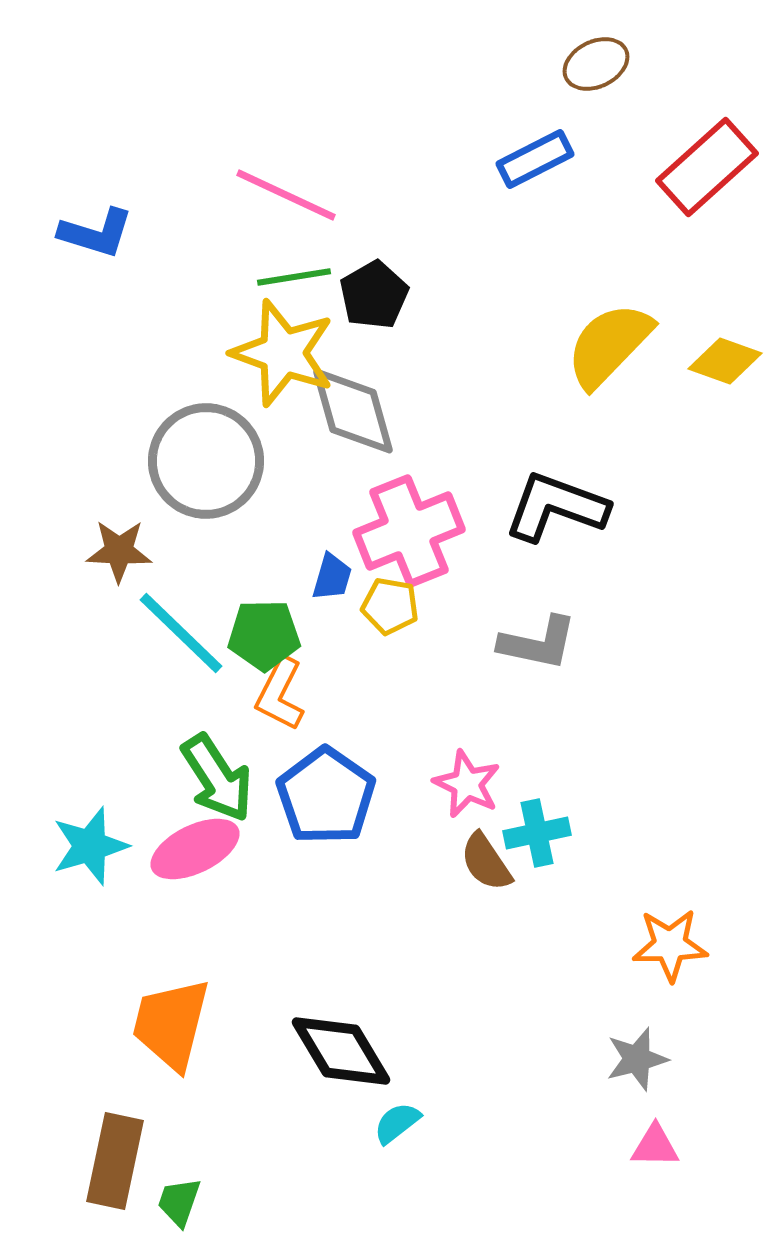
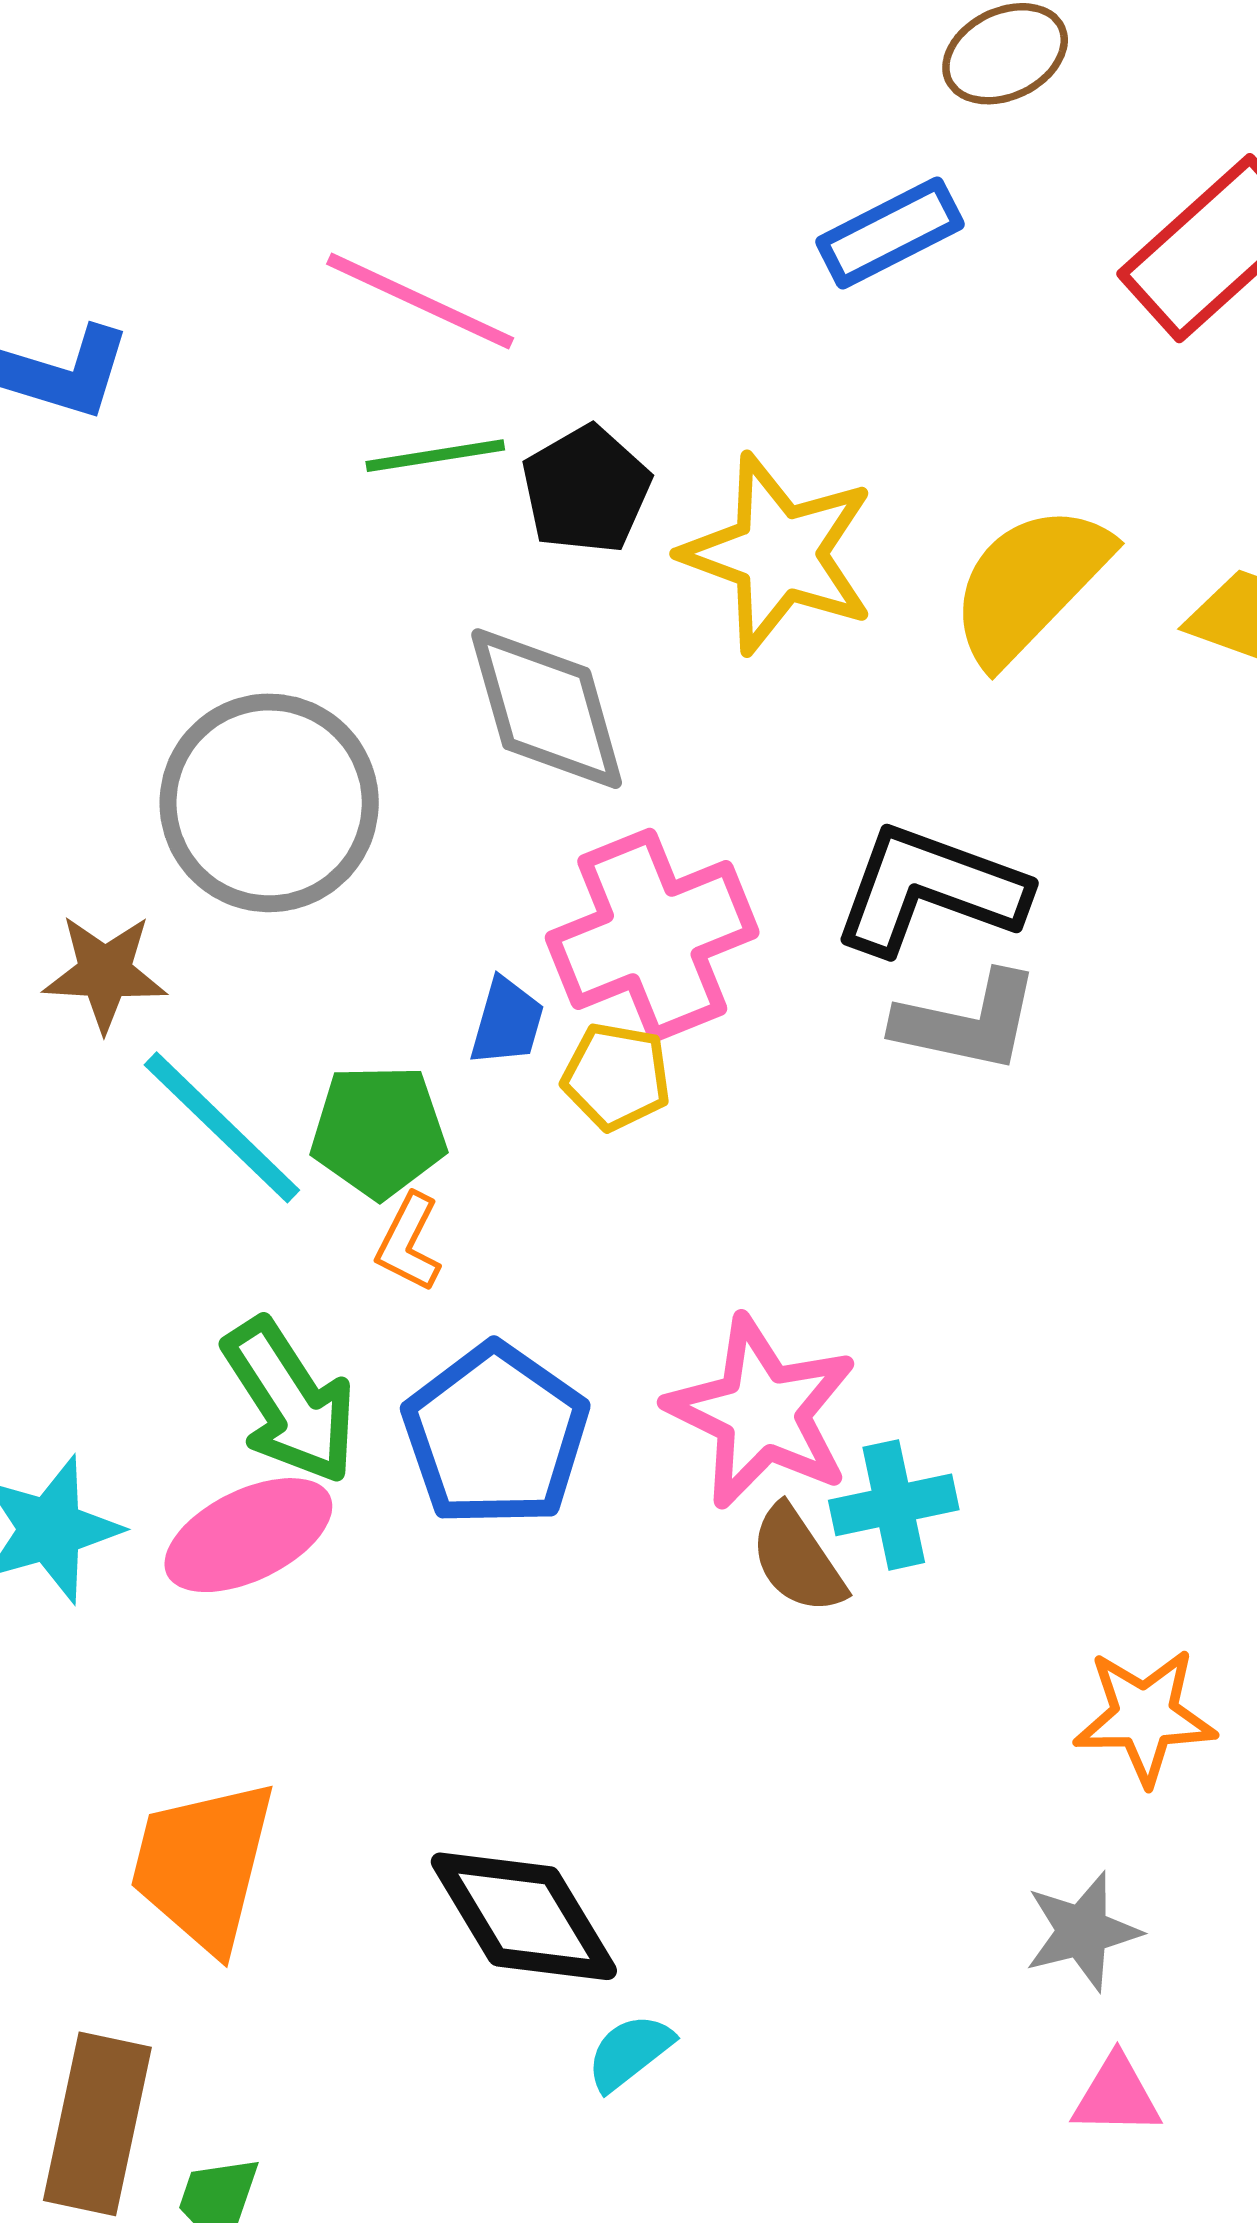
yellow star: (283, 353) -> (779, 554), moved
gray L-shape: (538, 643) -> (967, 1022), moved
orange L-shape: (280, 694) -> (409, 1243), size x0.7
pink star: (467, 784) -> (762, 1412), size x1.5

